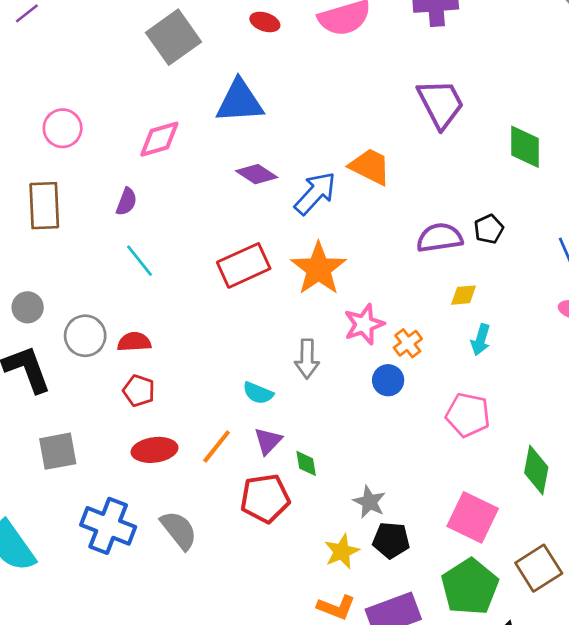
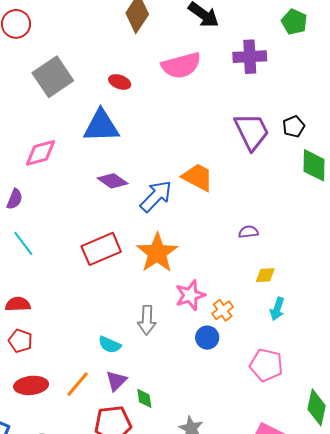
red ellipse: (265, 22) -> (120, 82), moved
black pentagon: (489, 229) -> (294, 127), moved
purple semicircle: (440, 238) -> (248, 232), size x0.6

